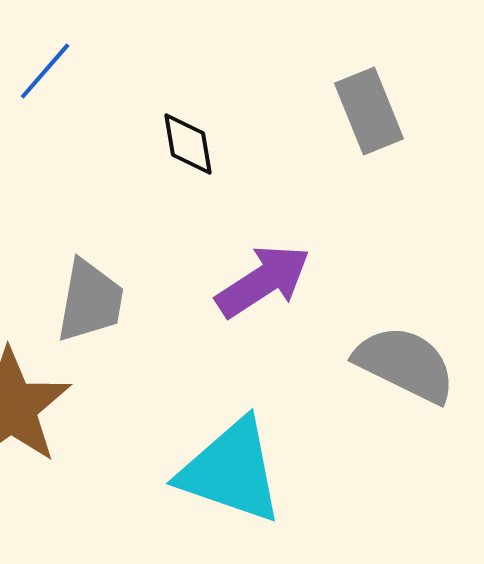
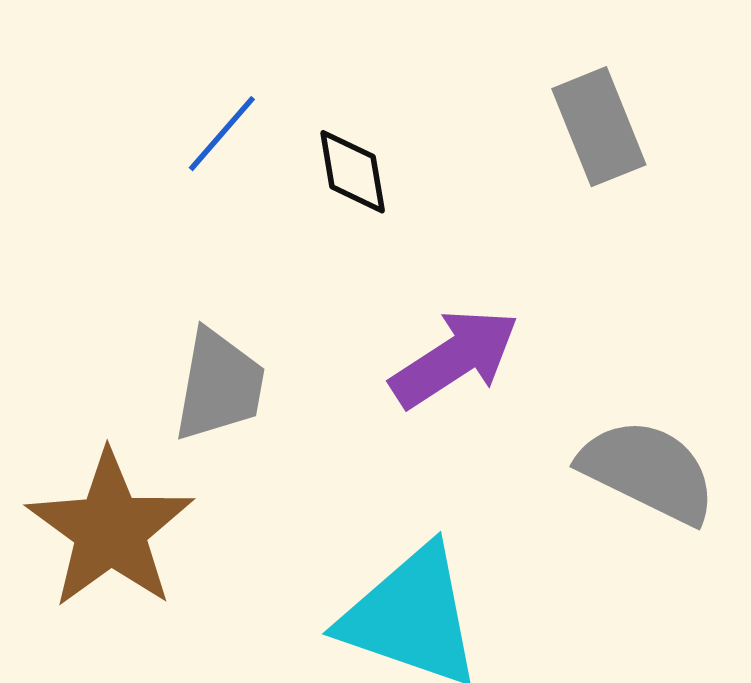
blue line: (45, 71) -> (222, 134), moved

